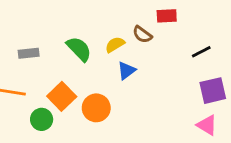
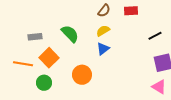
brown semicircle: (142, 35) -> (104, 11), moved, turned -88
yellow semicircle: (115, 45) -> (103, 31), moved
orange square: (62, 96) -> (49, 58), moved

